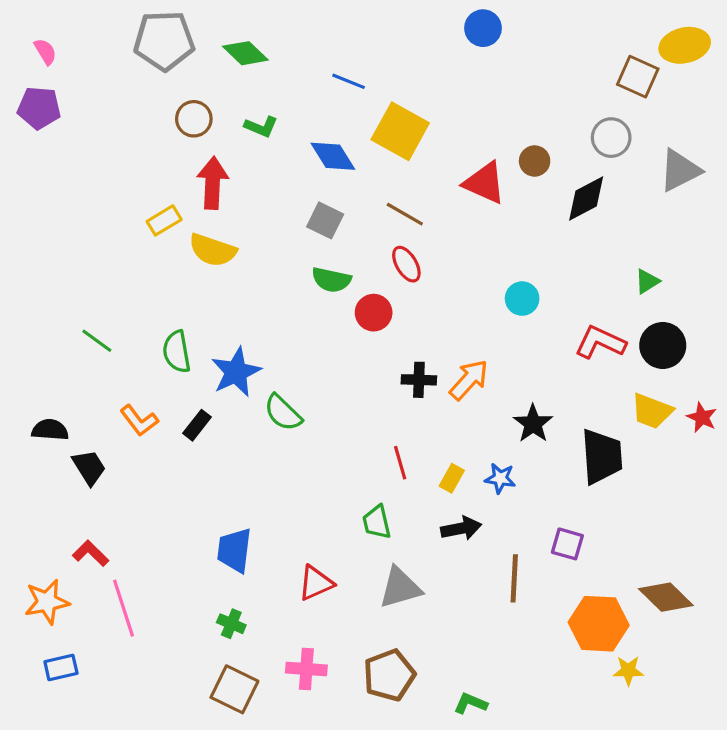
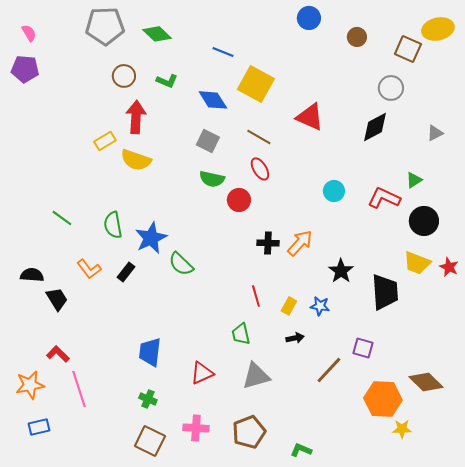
brown circle: (535, 161) -> (357, 37), moved
gray triangle: (680, 170) -> (435, 133), moved, size x0.6
red L-shape: (600, 342) -> (384, 198), moved
black arrow: (461, 528) -> (295, 338), size x0.7
brown line: (514, 578) -> (329, 370), turned 40

